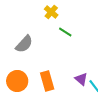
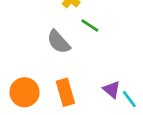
gray semicircle: (24, 44) -> (59, 42), moved, turned 96

